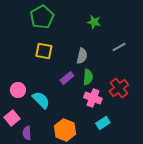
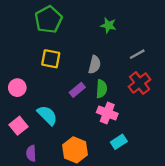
red cross: (119, 88) -> (140, 83), moved
pink circle: (18, 90) -> (17, 88), moved
pink square: (12, 118) -> (18, 126), moved

